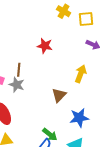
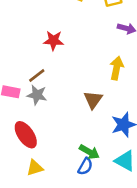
red star: (45, 46) -> (54, 41), moved
brown line: (19, 70) -> (37, 76), turned 56

